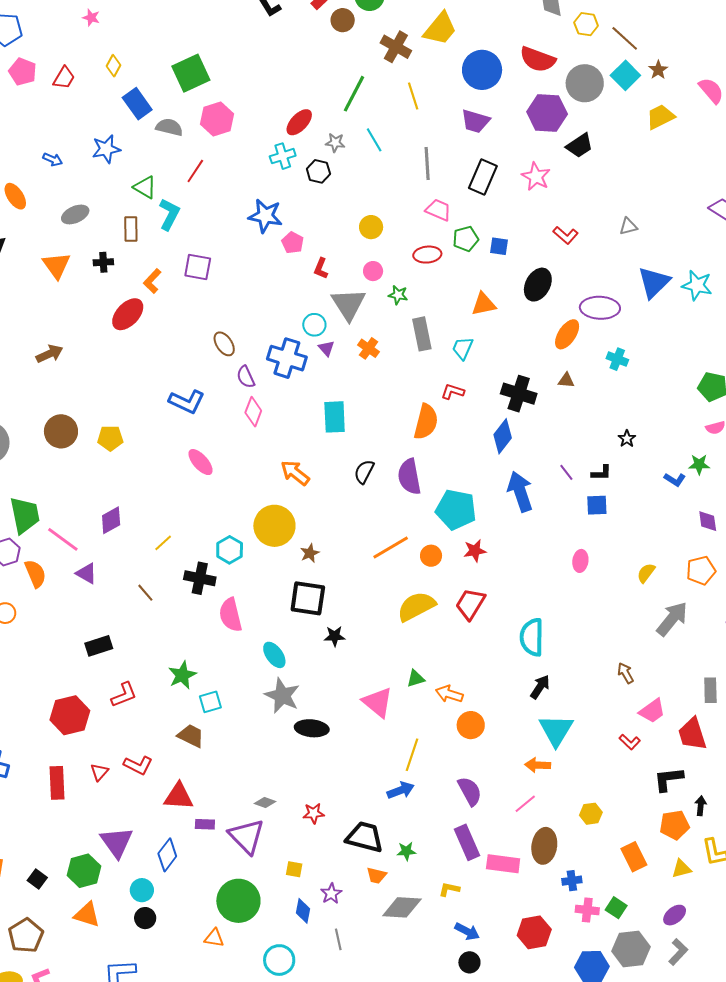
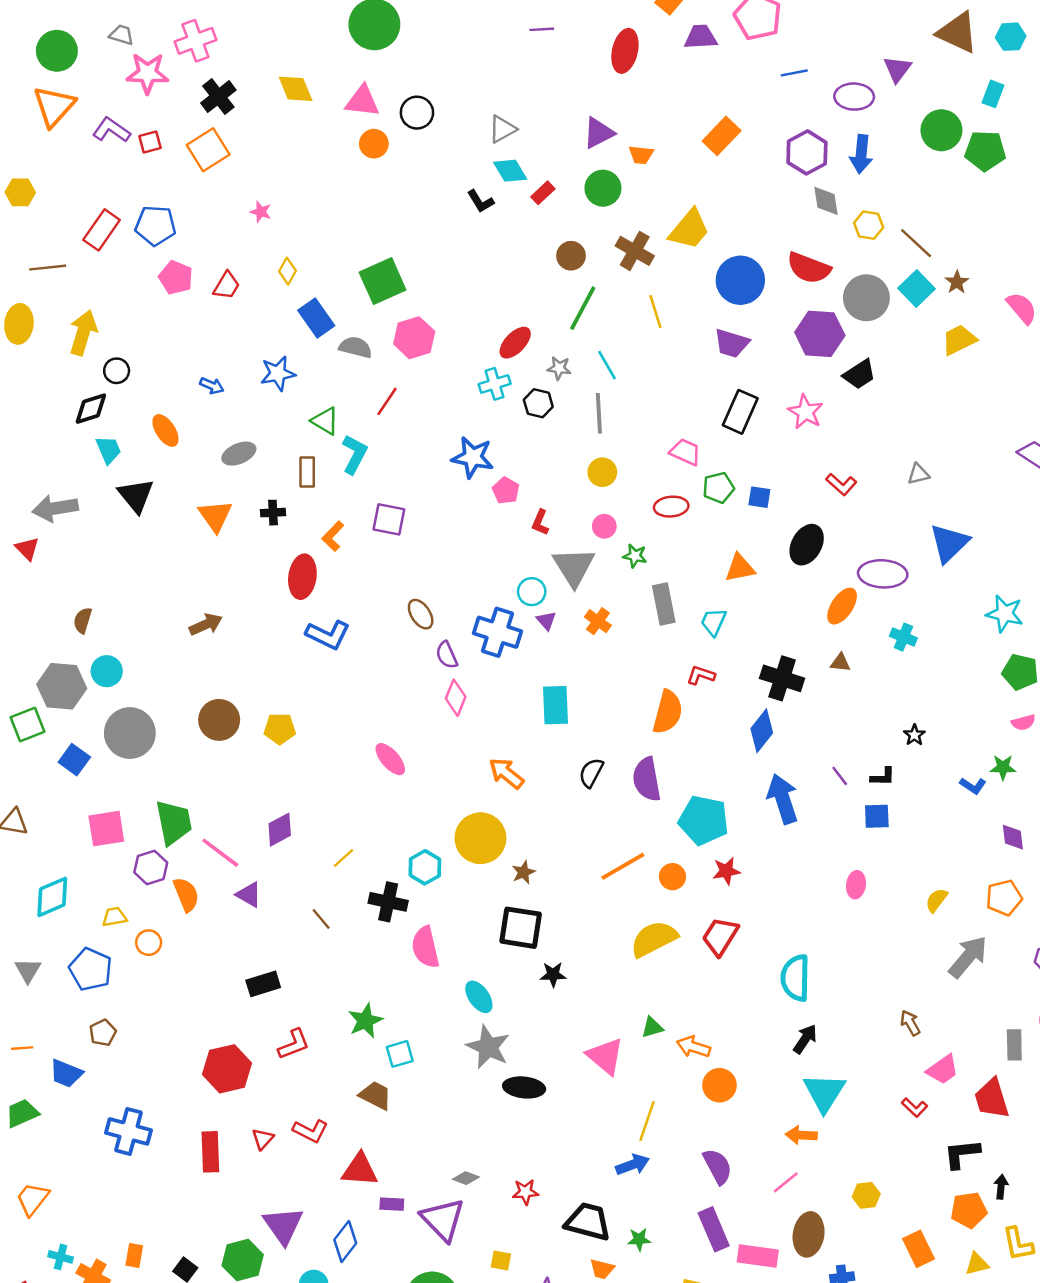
brown circle: (343, 20) -> (571, 256), moved
gray line: (427, 163) -> (599, 413), moved
cyan star: (697, 285) -> (1005, 614), moved
red ellipse: (128, 314) -> (302, 577), turned -36
blue L-shape: (187, 402) -> (328, 635), moved

